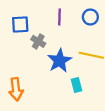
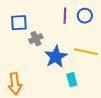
purple line: (60, 17) -> (65, 16), moved
gray cross: (38, 41) -> (36, 39), turned 32

